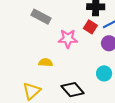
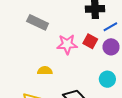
red square: (90, 27) -> (90, 41), moved

